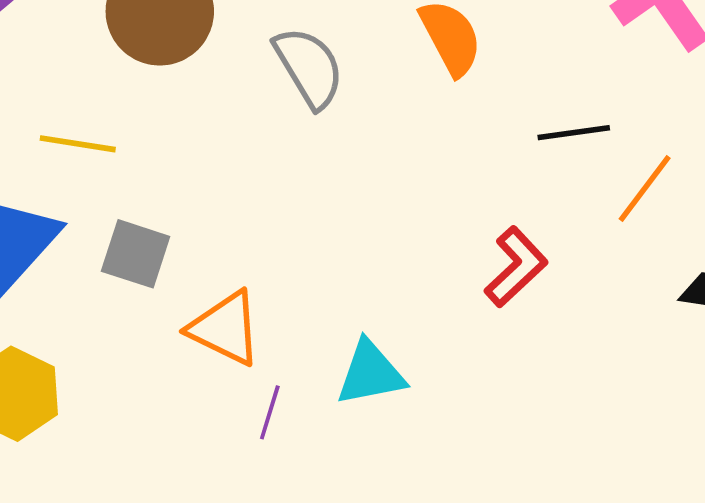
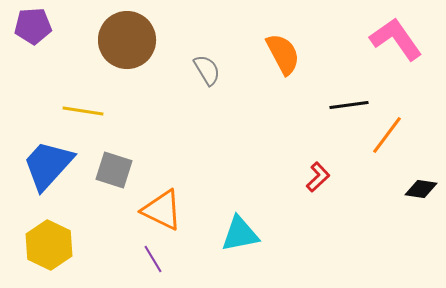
gray semicircle: (309, 67) -> (207, 70), size x0.7
red L-shape: (516, 267) -> (318, 177), size x0.7
purple line: (270, 412) -> (153, 259), moved, turned -48

